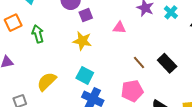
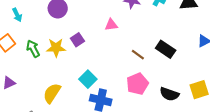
purple square: (86, 15) -> (77, 40), moved
yellow star: (82, 41) -> (56, 48), moved
cyan square: (85, 75) -> (88, 79), turned 30

